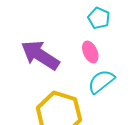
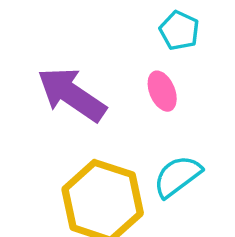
cyan semicircle: (101, 82) -> (177, 176), moved

